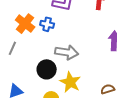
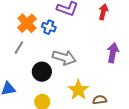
gray line: (12, 48) -> (19, 48), moved
yellow star: (70, 82) -> (78, 90), moved

